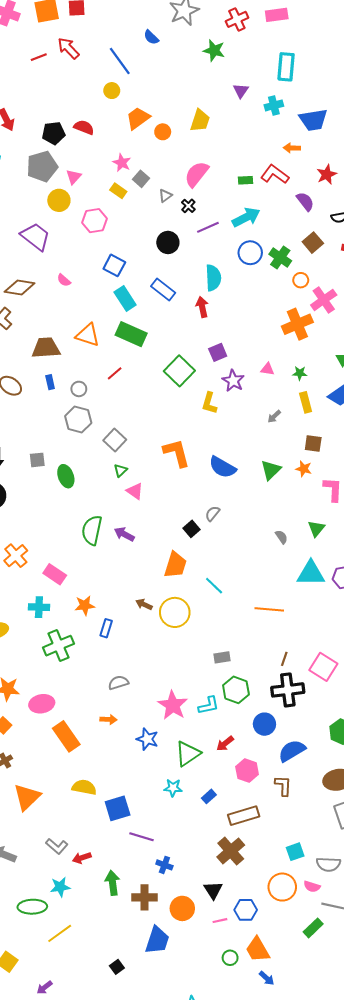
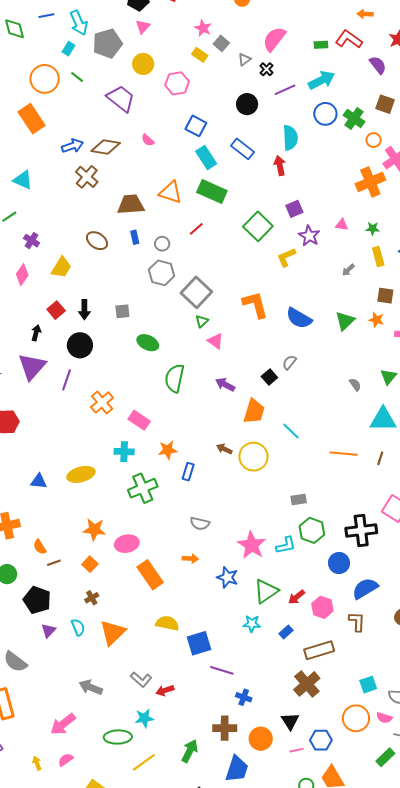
gray pentagon: (42, 167) -> (107, 43), moved
pink triangle: (74, 177) -> (143, 27), moved
brown square: (313, 243) -> (385, 104), turned -30
yellow L-shape: (209, 403) -> (286, 257), turned 50
gray square: (115, 440) -> (196, 292), size x1.4
green ellipse: (66, 476) -> (148, 343), moved, turned -45
purple arrow: (124, 534) -> (225, 385), moved
brown line: (284, 659) -> (380, 458), moved
gray semicircle: (118, 683) -> (200, 524), turned -150
red arrow: (225, 743) -> (296, 597), moved
green arrow: (113, 883) -> (190, 751), moved, turned 35

